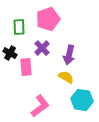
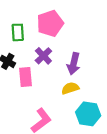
yellow semicircle: (66, 77) -> (70, 88), turned -49

